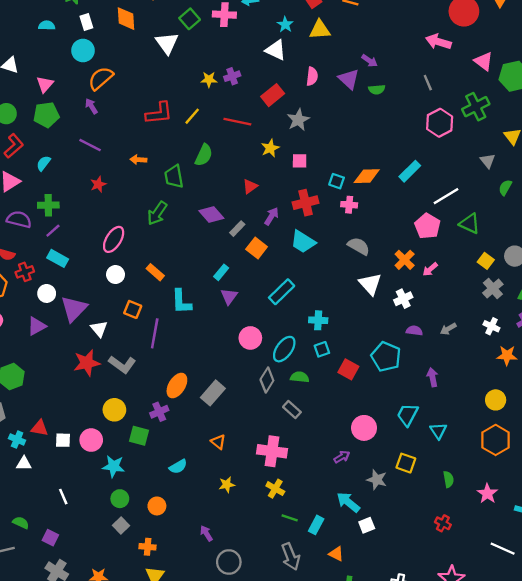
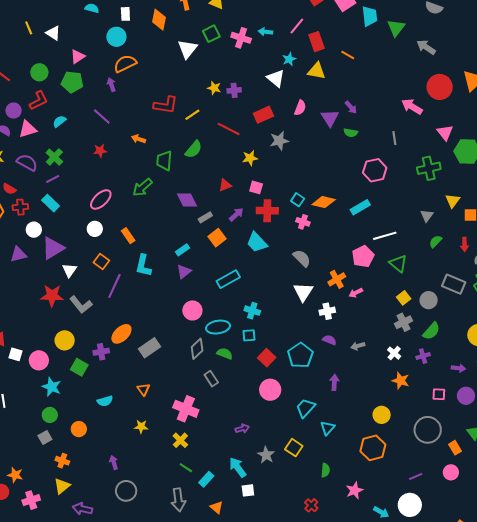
pink hexagon: (440, 123) -> (375, 170), moved
pink square: (300, 161) -> (256, 187), moved
green cross: (48, 205) -> (54, 157), turned 30
cyan ellipse: (284, 349) -> (218, 327), turned 30
pink circle: (364, 428) -> (270, 390), moved

